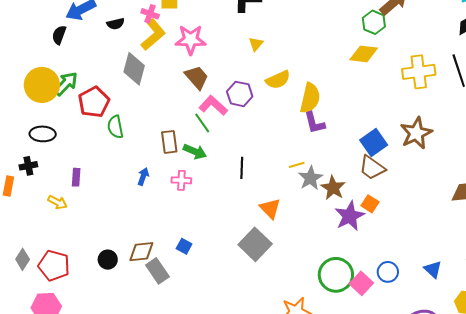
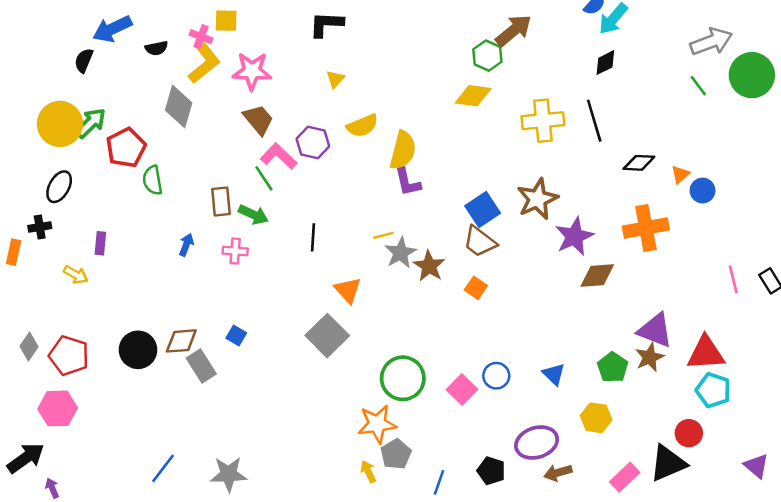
black ellipse: (43, 134) -> (59, 187), turned -65
purple star: (350, 216) -> (574, 236), moved
black circle: (108, 260) -> (138, 350), size x1.5
green circle: (336, 275) -> (403, 378), moved

